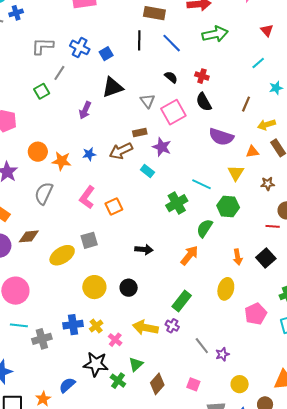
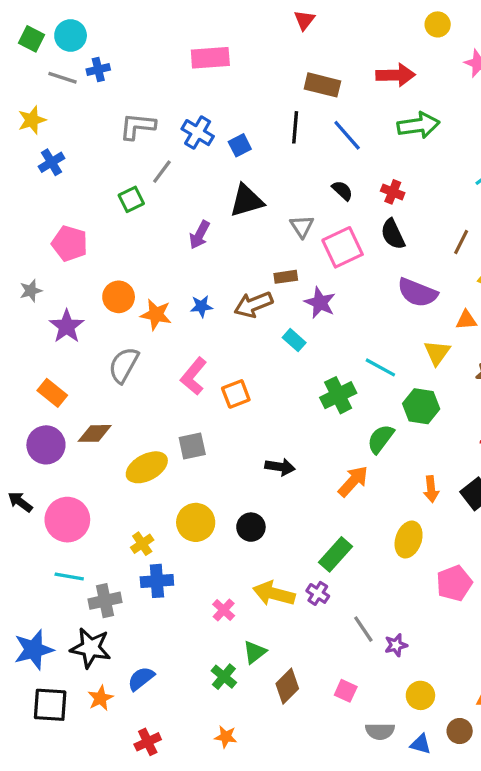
yellow cross: (96, 326) -> (142, 544), moved
black star: (96, 364) -> (91, 648), moved

